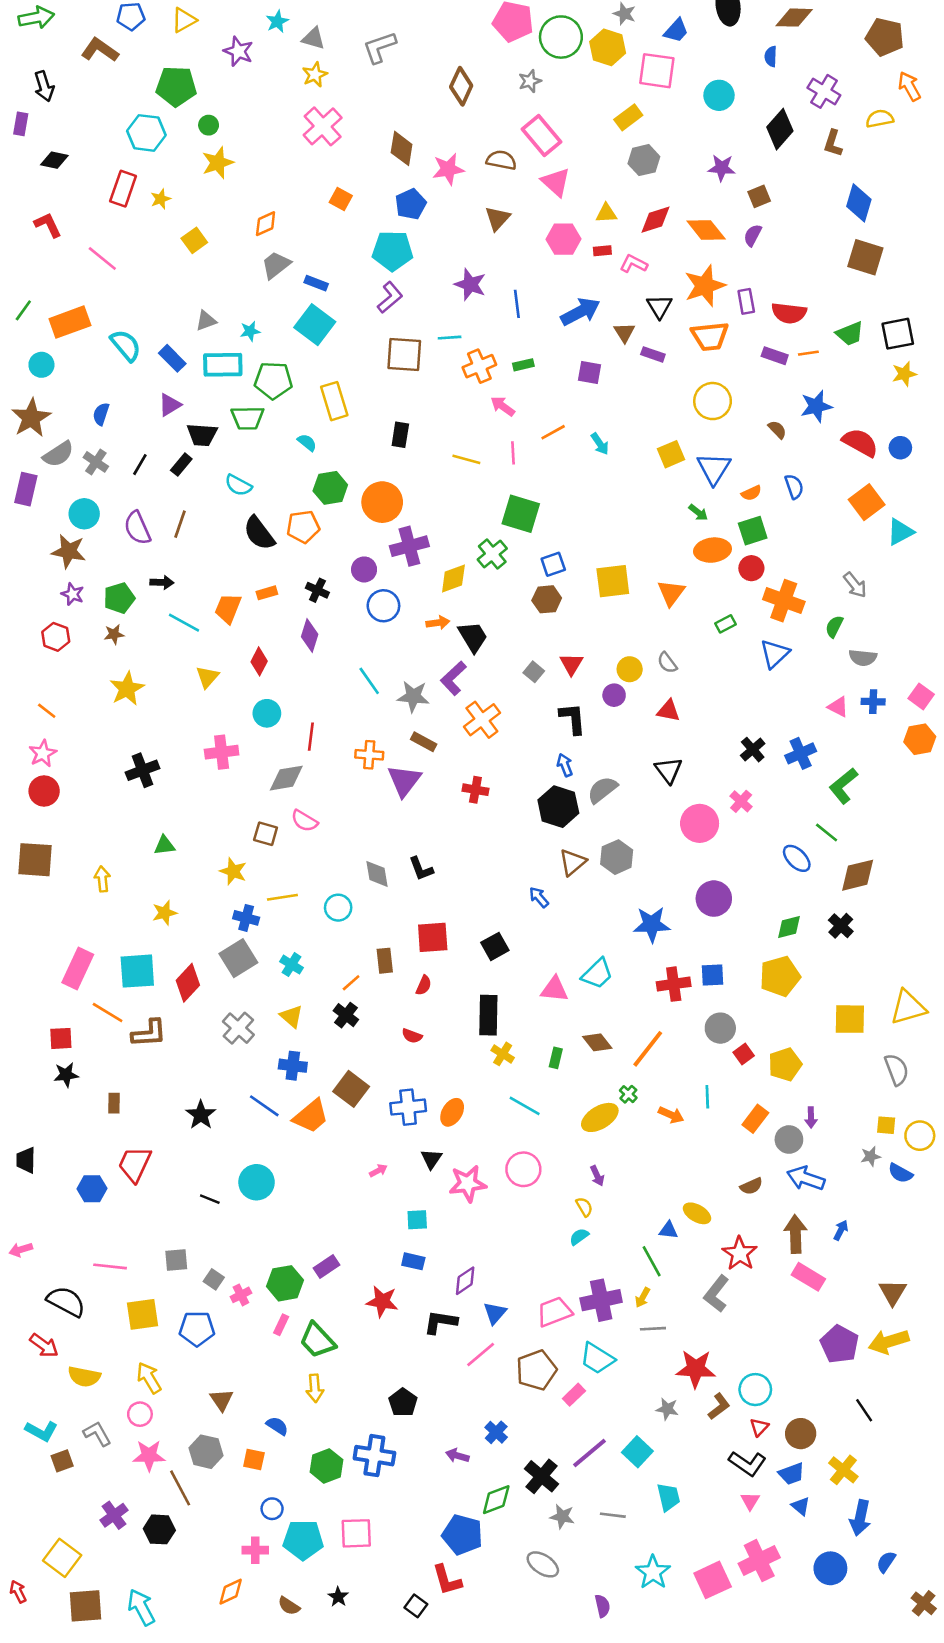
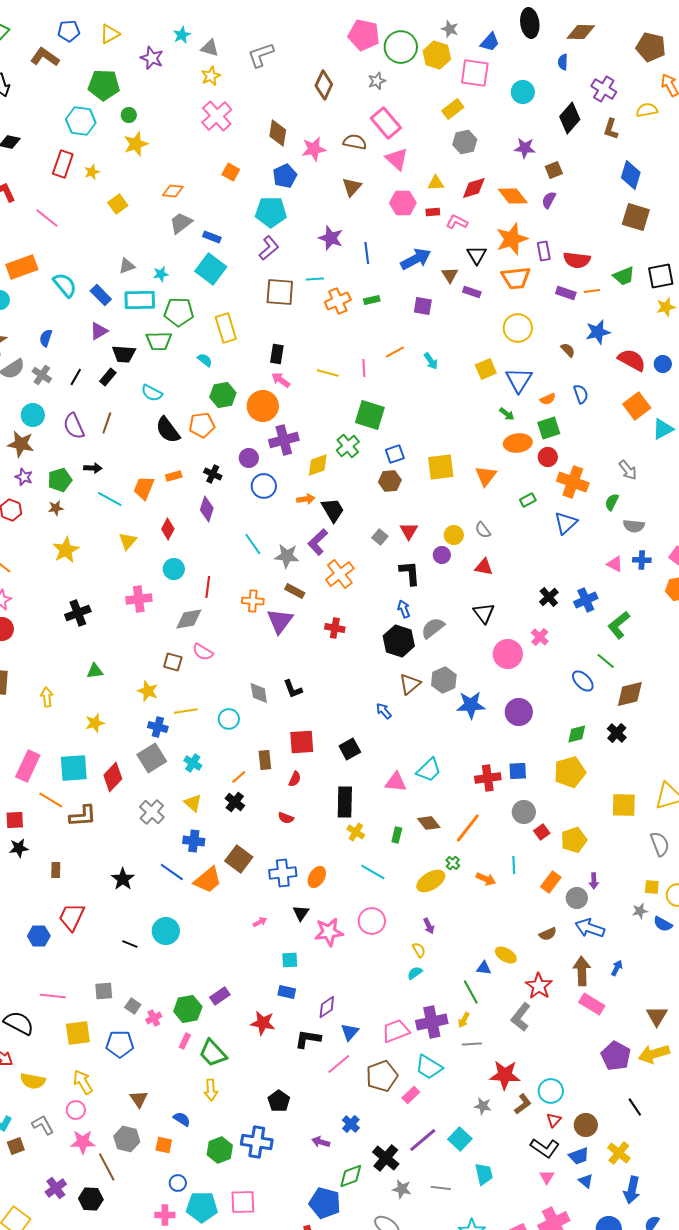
orange diamond: (266, 224) -> (173, 191), turned 30
pink arrow: (503, 406) -> (281, 380), moved
blue star: (652, 924) -> (471, 705), moved

